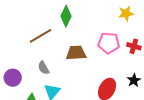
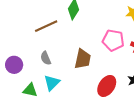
brown trapezoid: (76, 53) -> (83, 59), moved, turned 100

